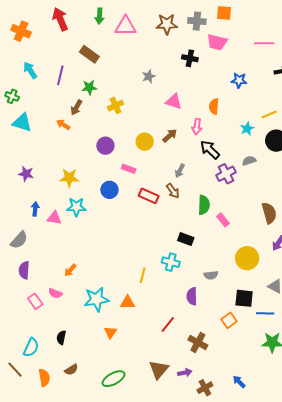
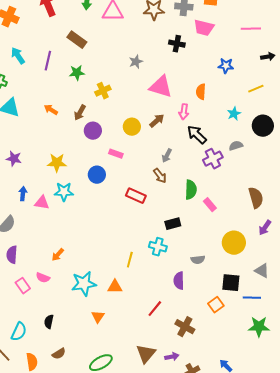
pink triangle: (174, 101) -> (161, 87), size x1.4
brown arrow: (76, 107) -> (80, 113), moved
yellow line: (269, 115) -> (256, 89), moved
red rectangle: (149, 196) -> (136, 196), moved
black rectangle: (186, 239) -> (173, 224), turned -35

